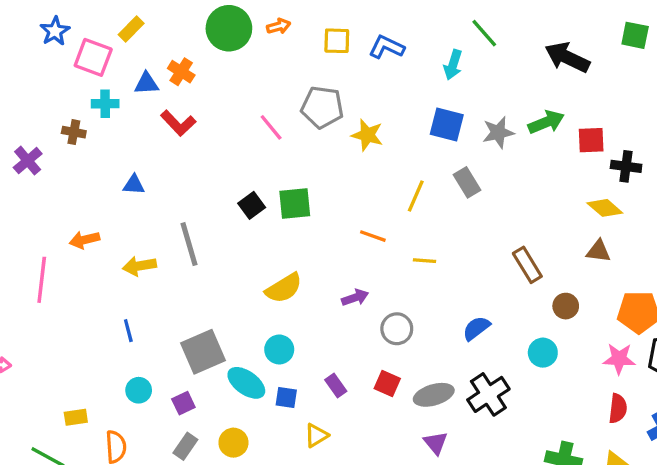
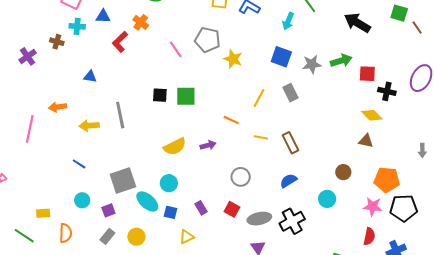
orange cross: (181, 72) -> (141, 22), moved
red L-shape: (178, 123) -> (120, 42), turned 85
black square: (252, 205) -> (160, 95), turned 35
brown rectangle: (527, 265) -> (290, 143), moved
purple arrow: (355, 298) -> (208, 145), moved
blue line: (128, 331) -> (79, 164), turned -48

